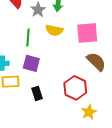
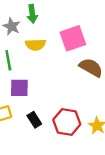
red hexagon: (75, 88) -> (67, 122), moved

